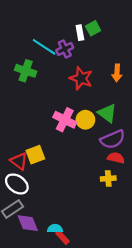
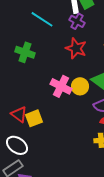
purple cross: (65, 49) -> (77, 21), moved, turned -35
green cross: (26, 71) -> (25, 52), moved
red triangle: (19, 161) -> (19, 114), moved

